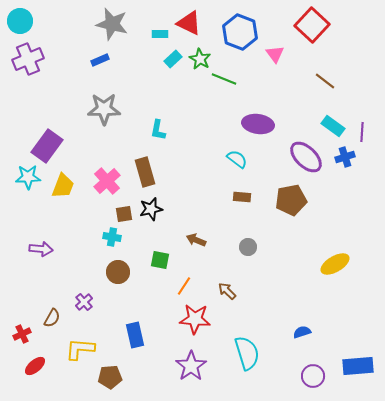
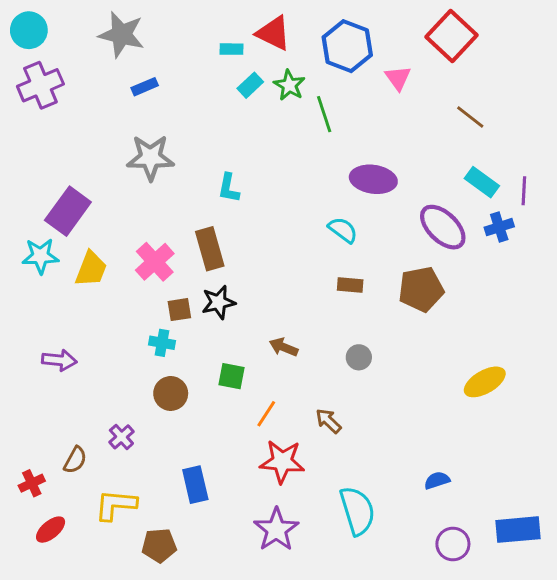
gray star: (112, 24) -> (121, 35), moved
green line: (224, 79) -> (324, 114), turned 50

